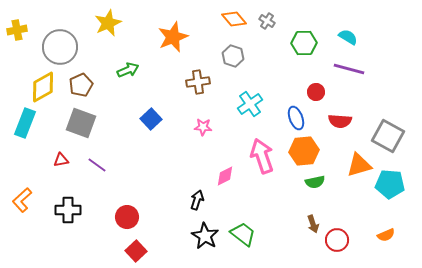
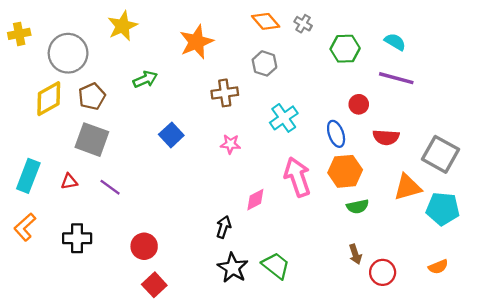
cyan rectangle: (25, 123) -> (28, 176), moved

